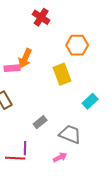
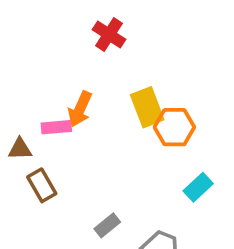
orange hexagon: (77, 45) -> (174, 127), moved
yellow rectangle: (62, 74) -> (147, 107), moved

